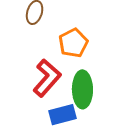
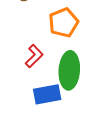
red L-shape: (47, 78) -> (34, 56), size x0.6

